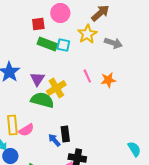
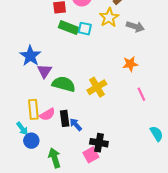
pink line: (87, 76) -> (141, 94), moved
purple triangle: (37, 79) -> (44, 71), moved
yellow cross: (56, 88) -> (97, 87), moved
black rectangle: (65, 134) -> (65, 118), moved

